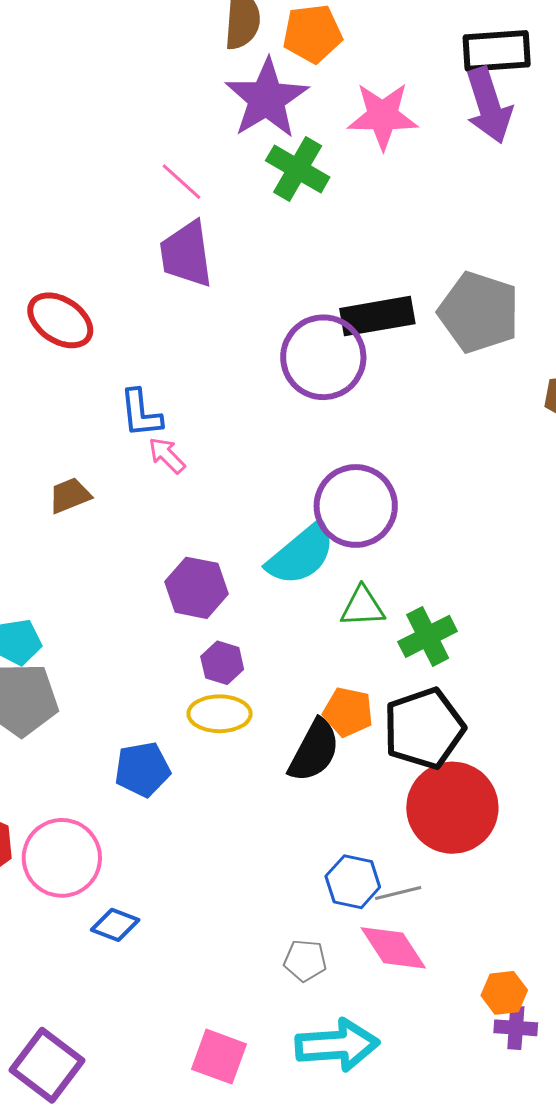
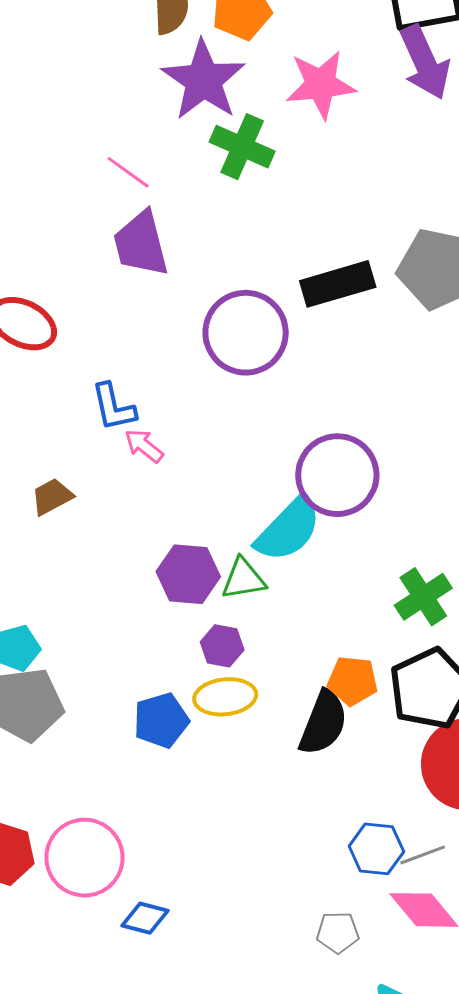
purple circle: (323, 357) -> (246, 333), moved
green triangle: (363, 607) -> (243, 579), moved
blue pentagon: (142, 769) -> (161, 720), moved

